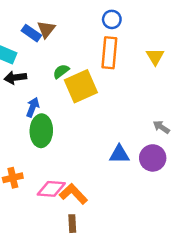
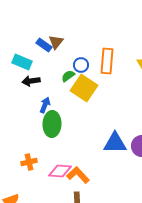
blue circle: (112, 19) -> (81, 65), moved
yellow square: (81, 86) -> (84, 88), turned -32
blue triangle: (119, 154) -> (115, 143), size x1.4

